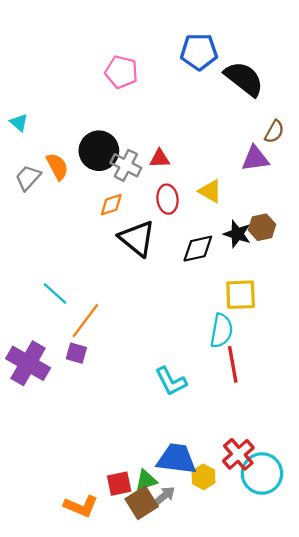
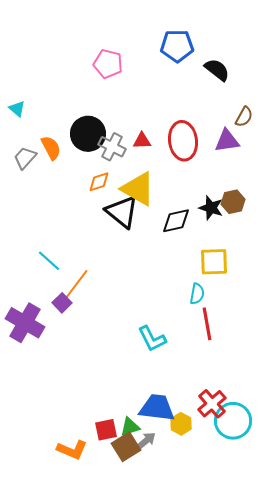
black semicircle: (244, 79) -> (217, 70), size x0.7
yellow triangle: (210, 191) -> (138, 189), moved, size x1.6
red ellipse: (167, 199) -> (183, 141), moved, size x1.5
cyan semicircle: (221, 331) -> (197, 294), size x0.7
purple square: (76, 353) -> (62, 303), moved, turned 30

